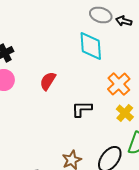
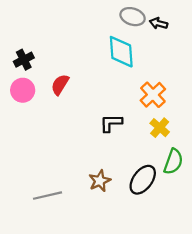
red semicircle: (48, 81) -> (60, 85), moved

